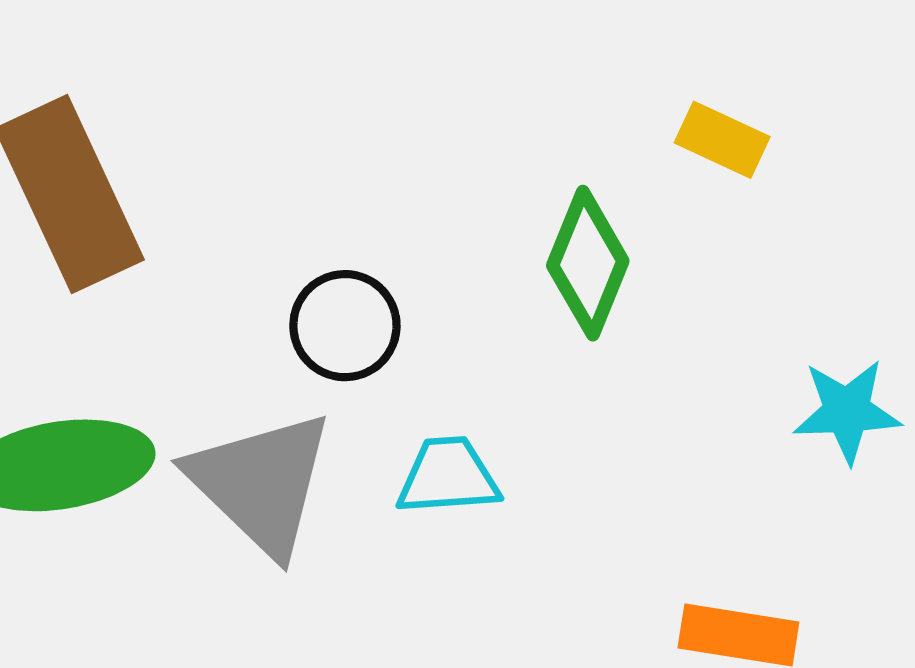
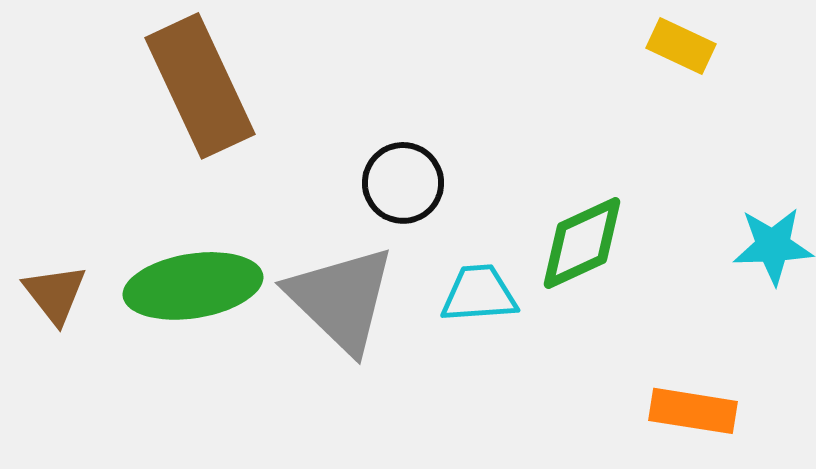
green diamond: (588, 263) -> (582, 243), moved, turned 43

